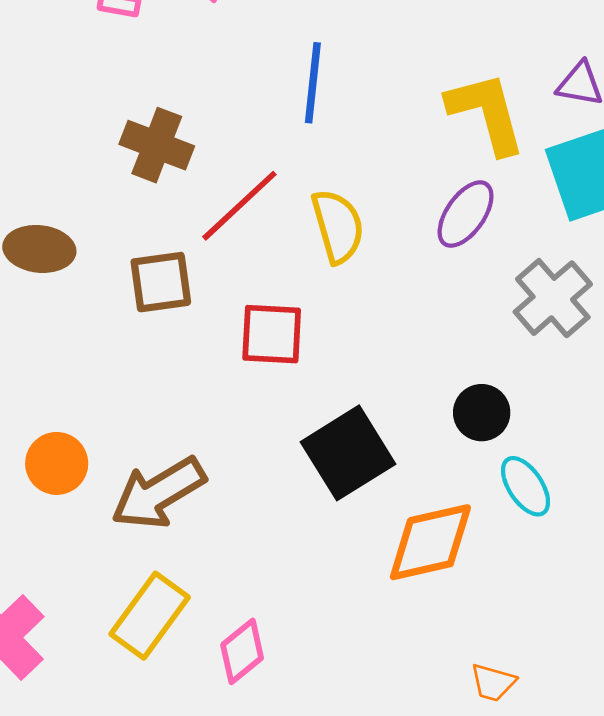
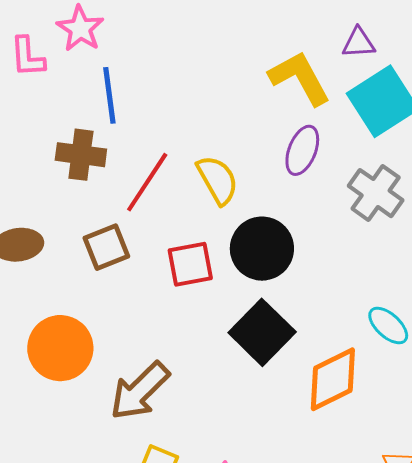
blue line: (313, 83) -> (109, 95), moved
black circle: (482, 413) -> (262, 249), moved, size x1.6
orange circle: (57, 463) -> (60, 348), moved, size x1.5

